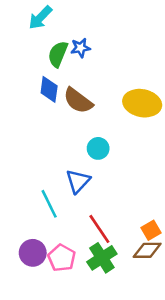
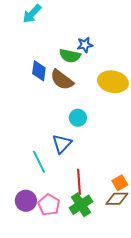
blue star: (80, 48) -> (85, 45), moved
green semicircle: (58, 54) -> (70, 56), moved, turned -100
red line: (99, 229) -> (79, 182), turned 30

